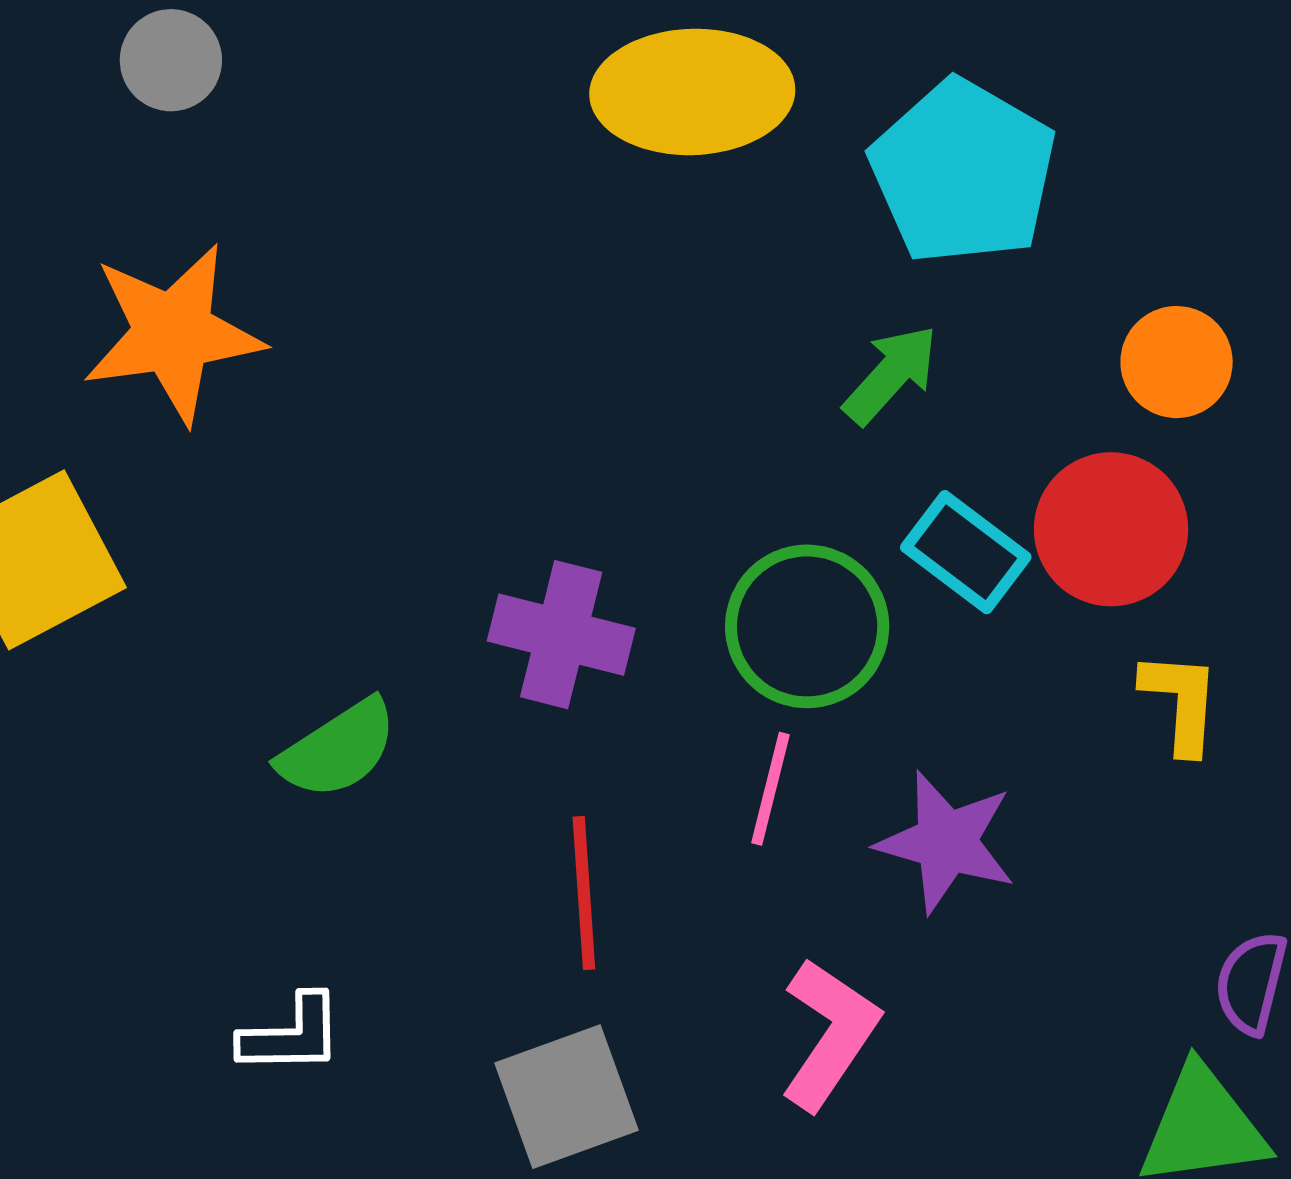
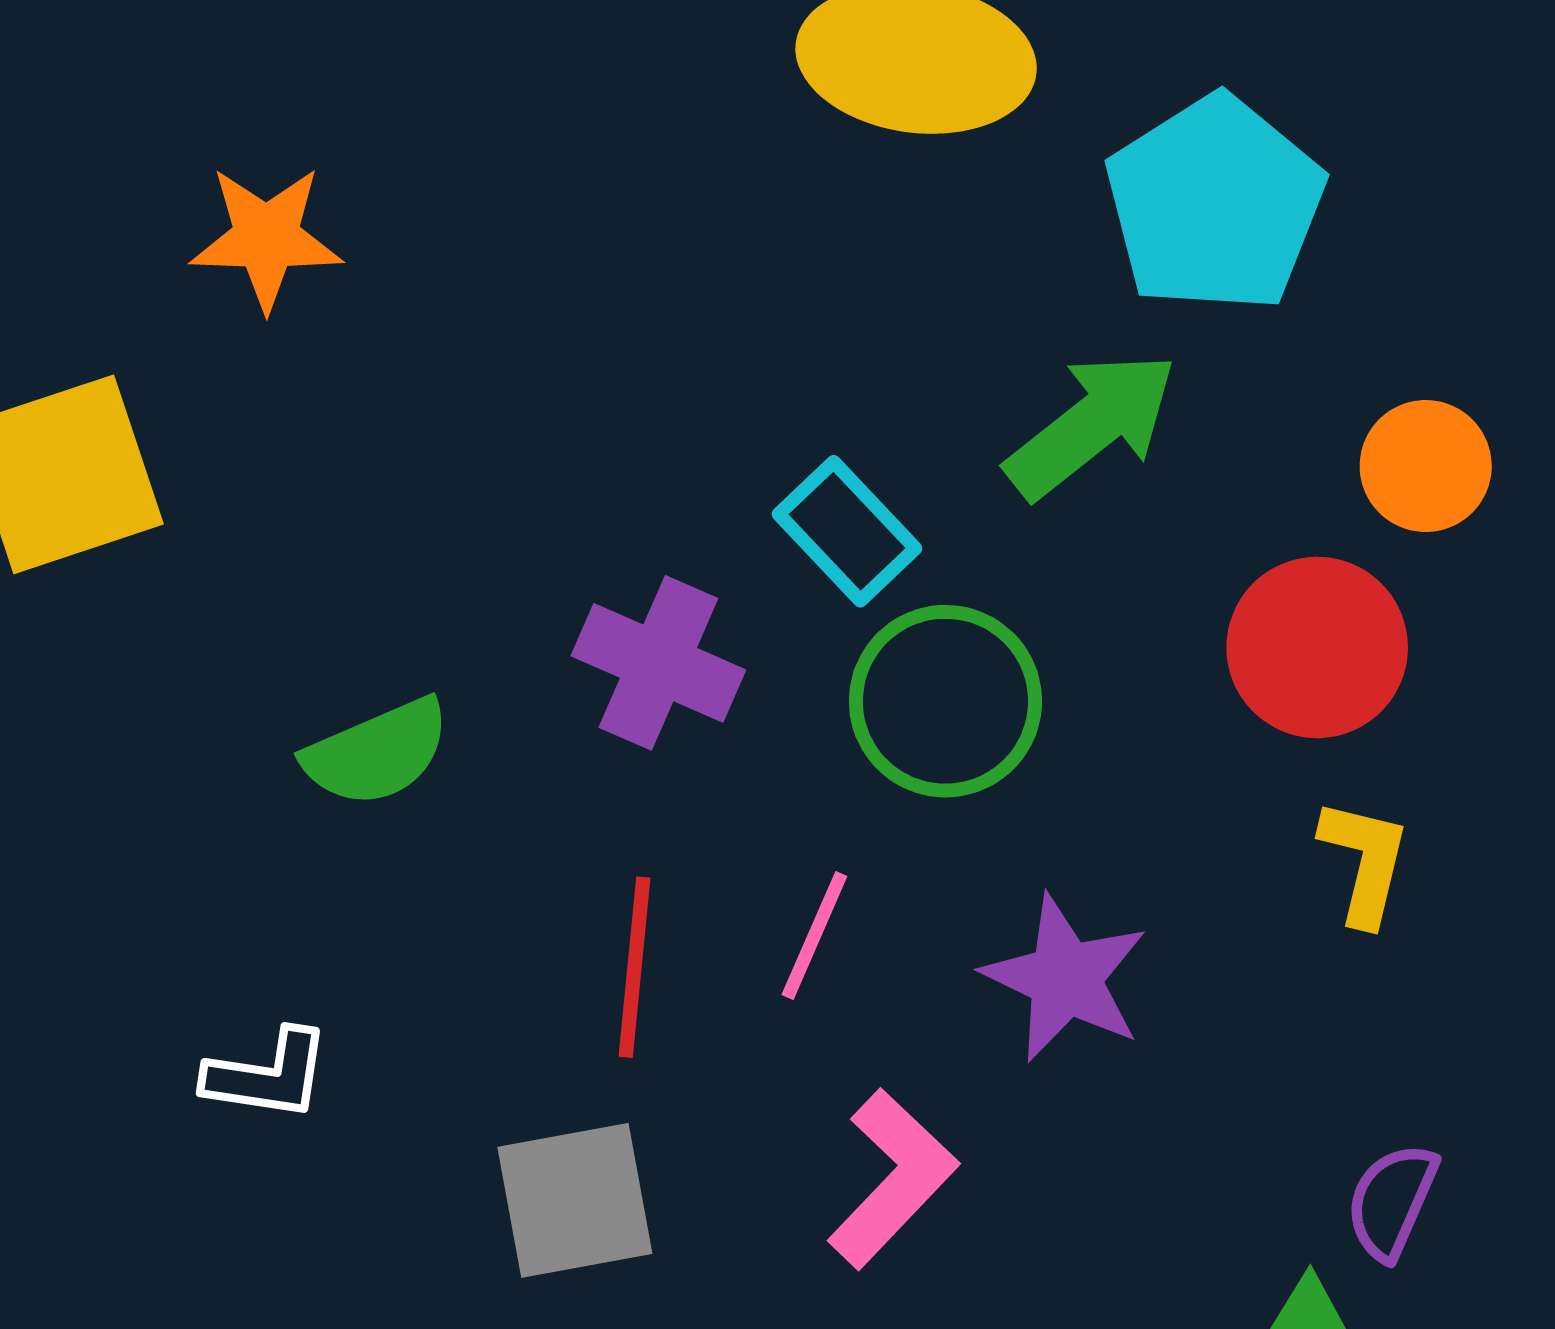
orange star: (173, 333) -> (266, 238), size x0.7
green arrow: (891, 375) -> (1092, 425), size x1.4
cyan rectangle: (966, 552) -> (847, 531), moved
pink line: (770, 789) -> (814, 935), moved

